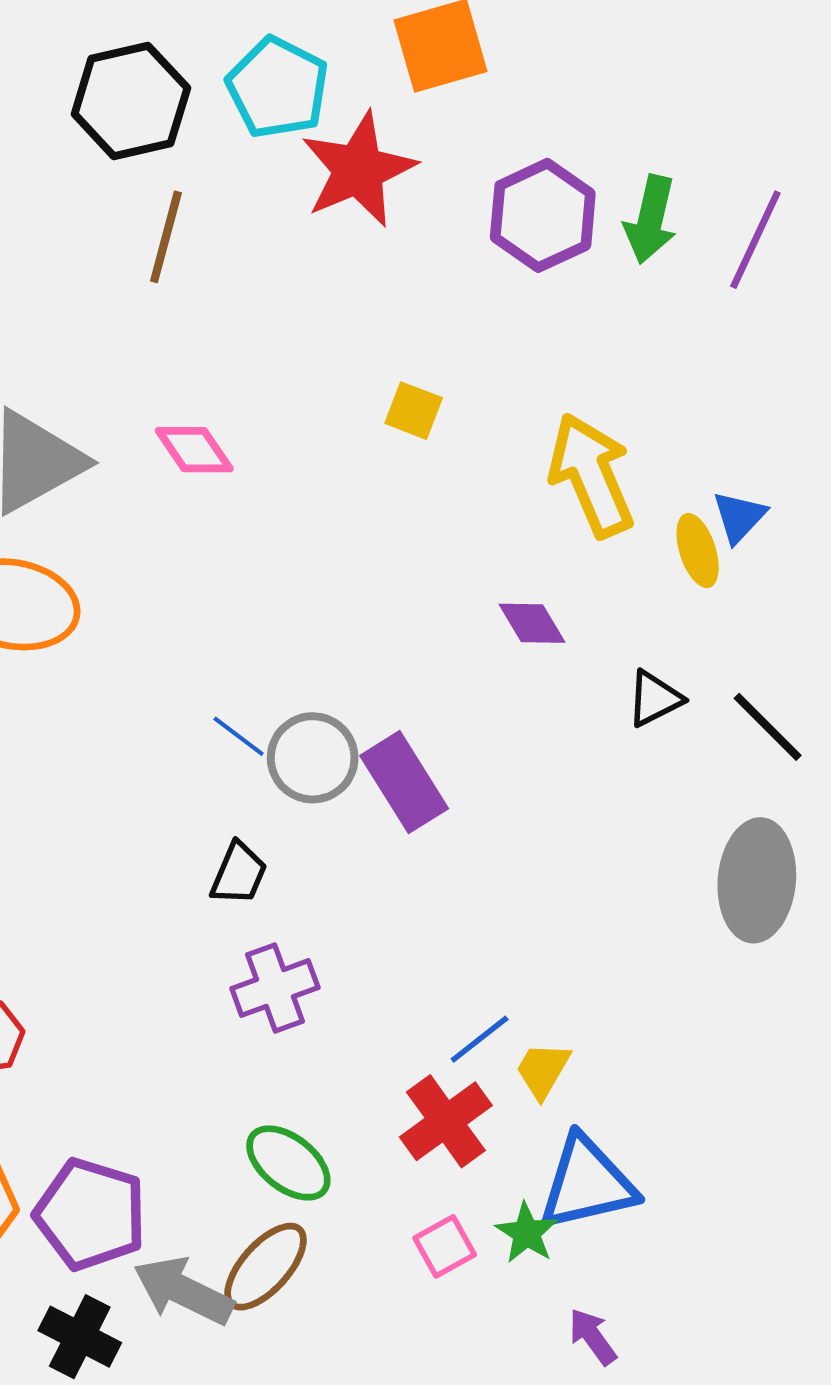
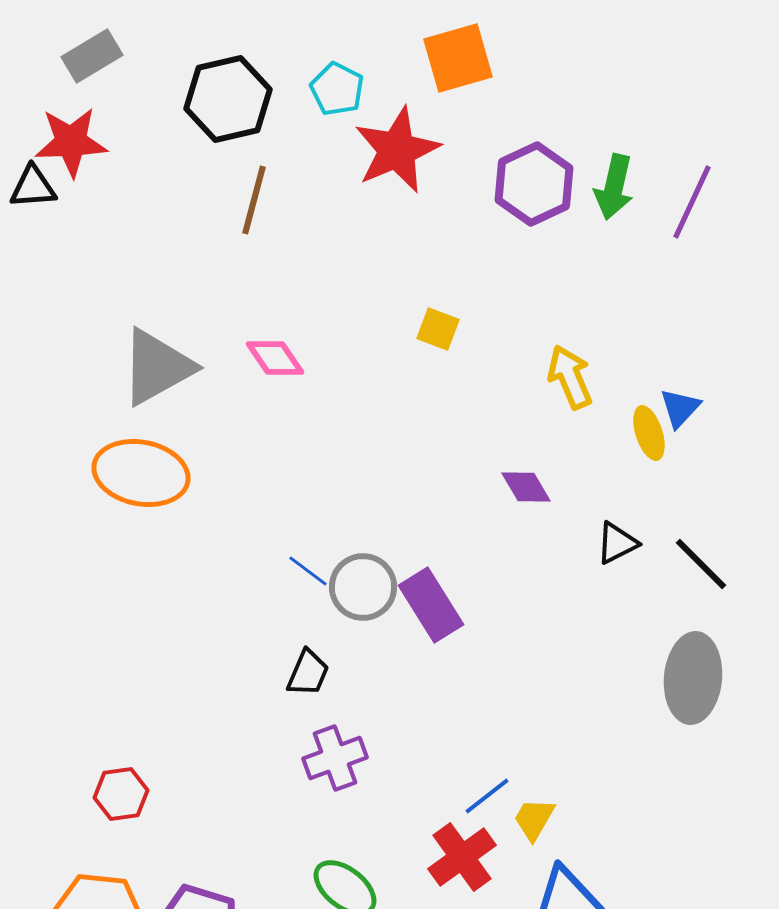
cyan pentagon: (278, 88) -> (337, 89), size x0.7
yellow arrow: (591, 475) -> (570, 377), size x0.7

